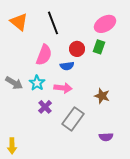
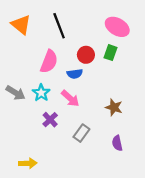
pink ellipse: (105, 24) -> (117, 27), turned 60
pink arrow: (63, 88) -> (70, 98), turned 36
gray rectangle: (73, 119) -> (81, 133), size x0.7
purple semicircle: (106, 137) -> (117, 143), moved, turned 80
yellow arrow: (12, 146) -> (28, 163), moved, turned -91

